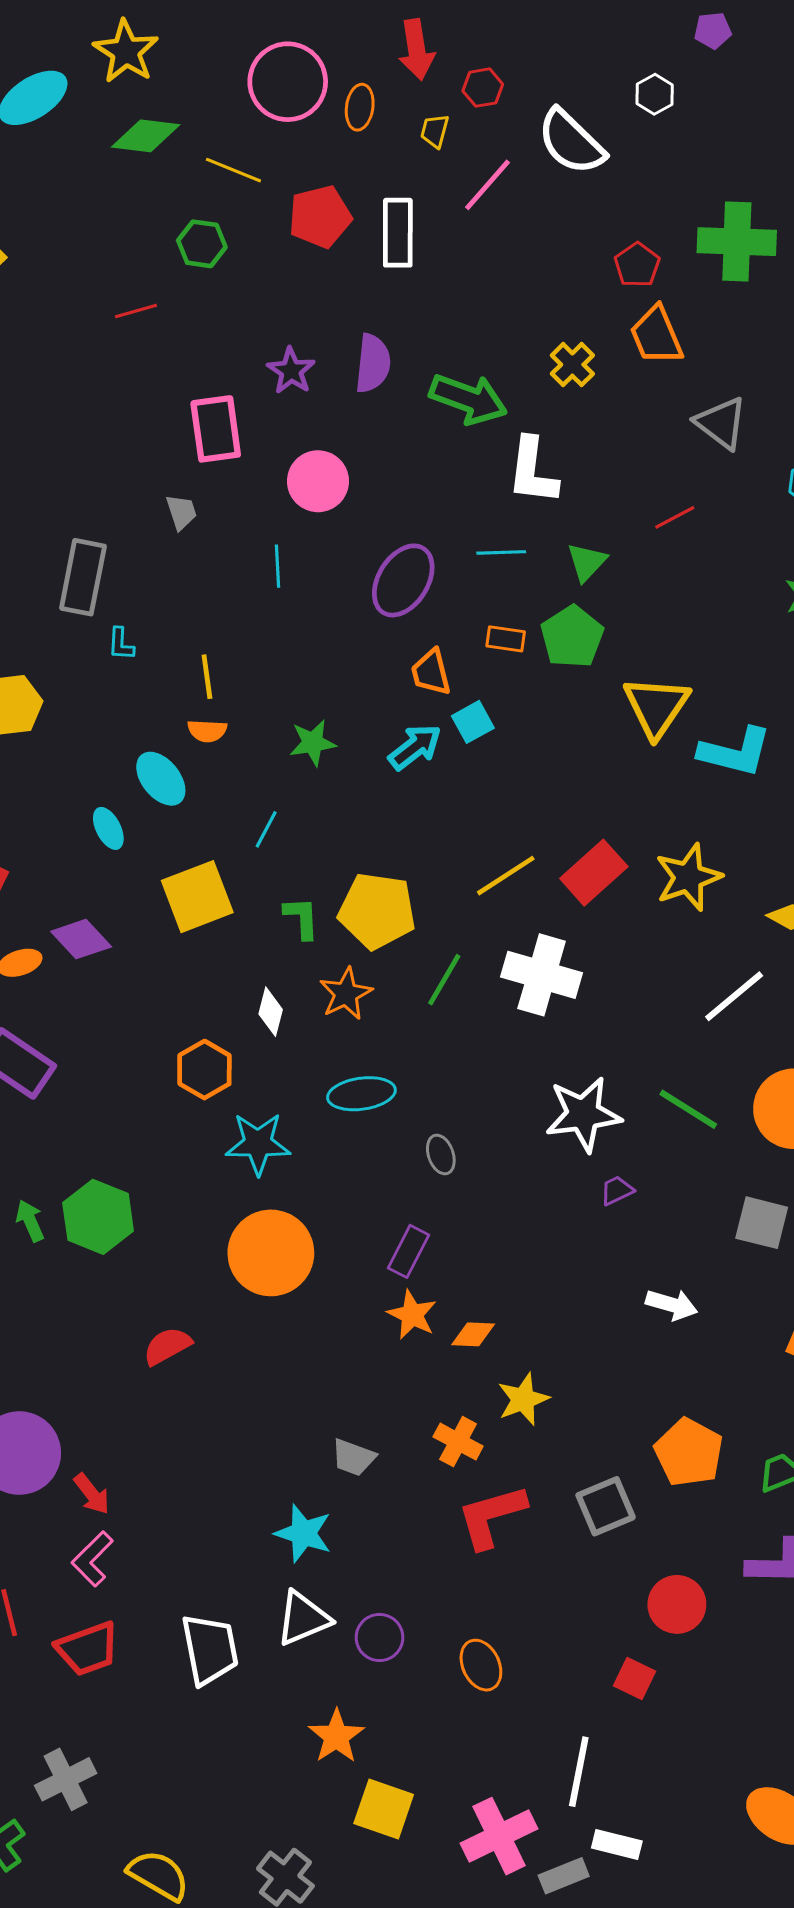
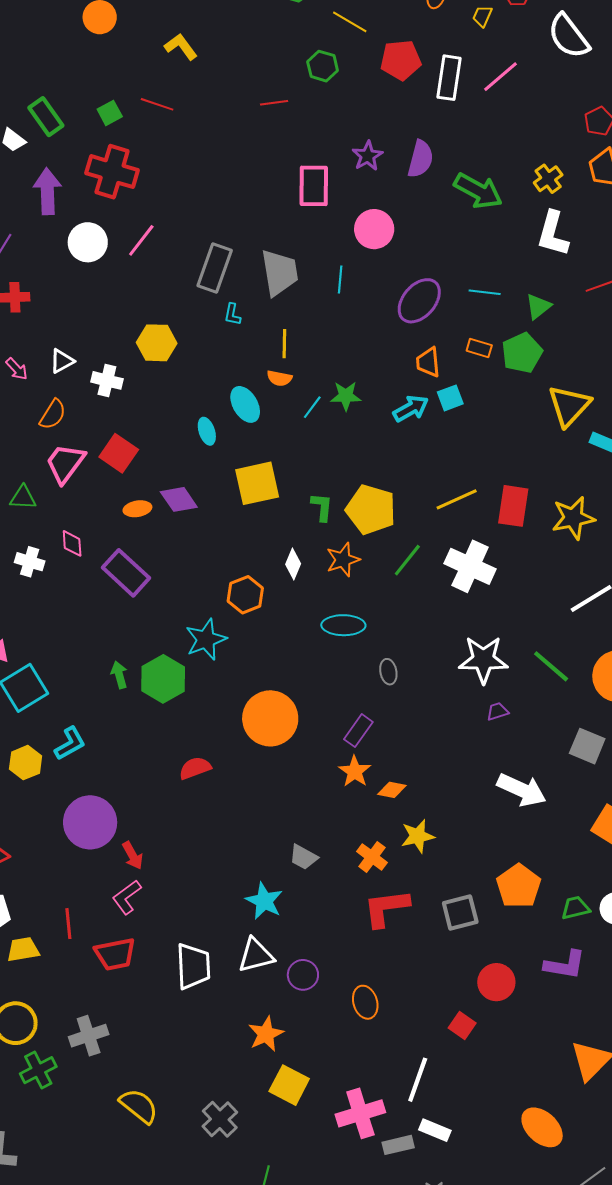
pink line: (488, 185) -> (501, 77), moved
white L-shape: (533, 471) -> (553, 234), moved
gray trapezoid: (181, 512) -> (280, 273), moved, size x2.0
cyan line: (266, 829) -> (312, 407), moved
red rectangle: (594, 873) -> (513, 506), turned -48
cyan star: (258, 1144) -> (206, 639), moved, turned -30
white arrow: (672, 1305) -> (522, 790), size x1.5

